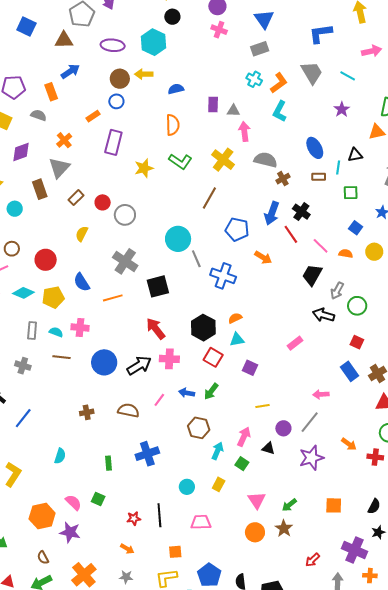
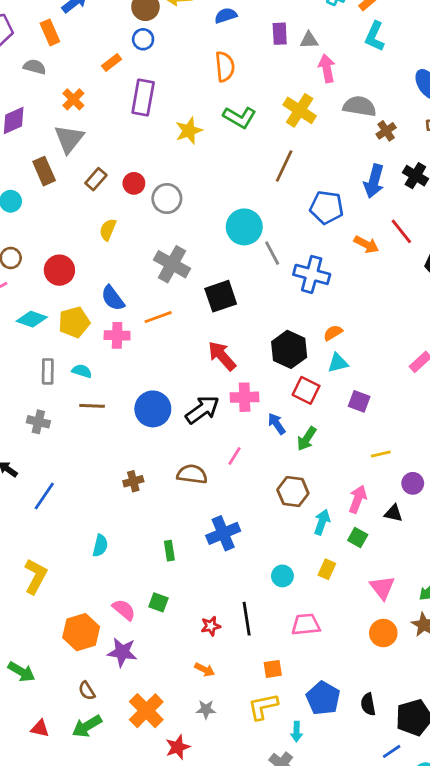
red line: (291, 234) -> (401, 231), moved
pink cross: (80, 328) -> (117, 335), moved
blue arrow: (187, 393) -> (277, 424), moved, turned 49

